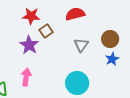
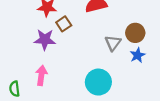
purple star: (29, 45) -> (45, 40), turned -30
gray triangle: (81, 45) -> (113, 43), moved

